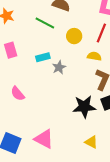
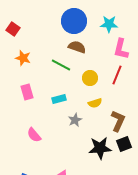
yellow semicircle: (94, 56) -> (95, 103), moved, turned 152
gray star: (59, 67) -> (75, 120), moved

